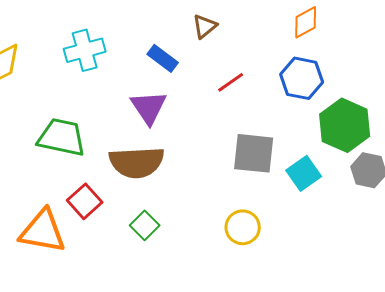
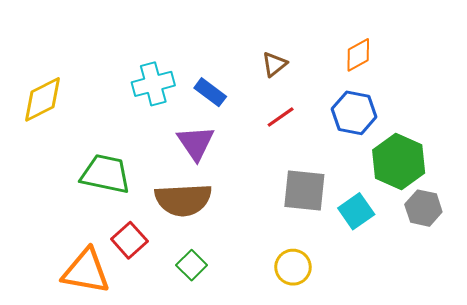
brown triangle: (205, 26) -> (274, 64), moved
cyan cross: (85, 50) -> (153, 84), moved

